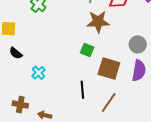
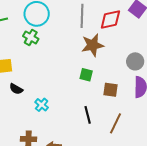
brown square: (109, 69) -> (111, 90), size x0.7

